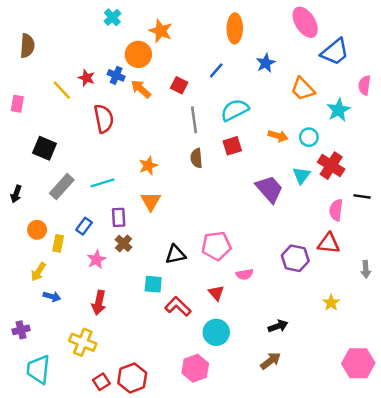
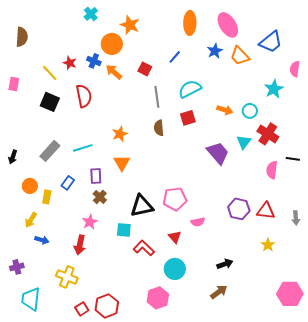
pink ellipse: (305, 22) -> (228, 25), moved
orange trapezoid: (303, 89) -> (240, 56), moved
black square: (44, 148) -> (50, 102), moved
red triangle: (329, 243) -> (266, 211), moved
black triangle: (175, 255) -> (142, 206), size x1.4
pink star: (96, 259) -> (90, 222), moved

